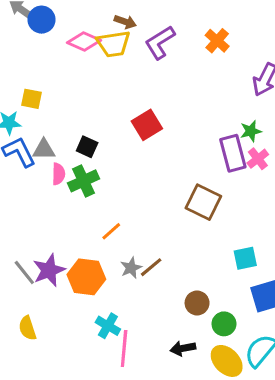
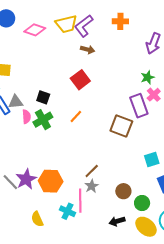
brown arrow: (125, 22) -> (88, 50), moved
orange cross: (217, 41) -> (120, 21), turned -35
yellow trapezoid: (113, 44) -> (66, 24), moved
purple rectangle: (233, 153) -> (139, 106), moved
orange line: (111, 231) -> (76, 117), moved
gray star: (131, 268) -> (92, 186), moved
yellow semicircle: (27, 328) -> (37, 219), moved
pink line: (124, 349) -> (80, 201), moved

